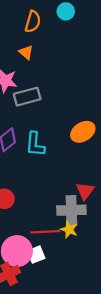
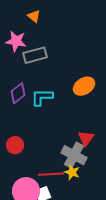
cyan L-shape: (35, 144) -> (42, 97), turned 85
gray cross: (71, 210) -> (74, 155), turned 30

